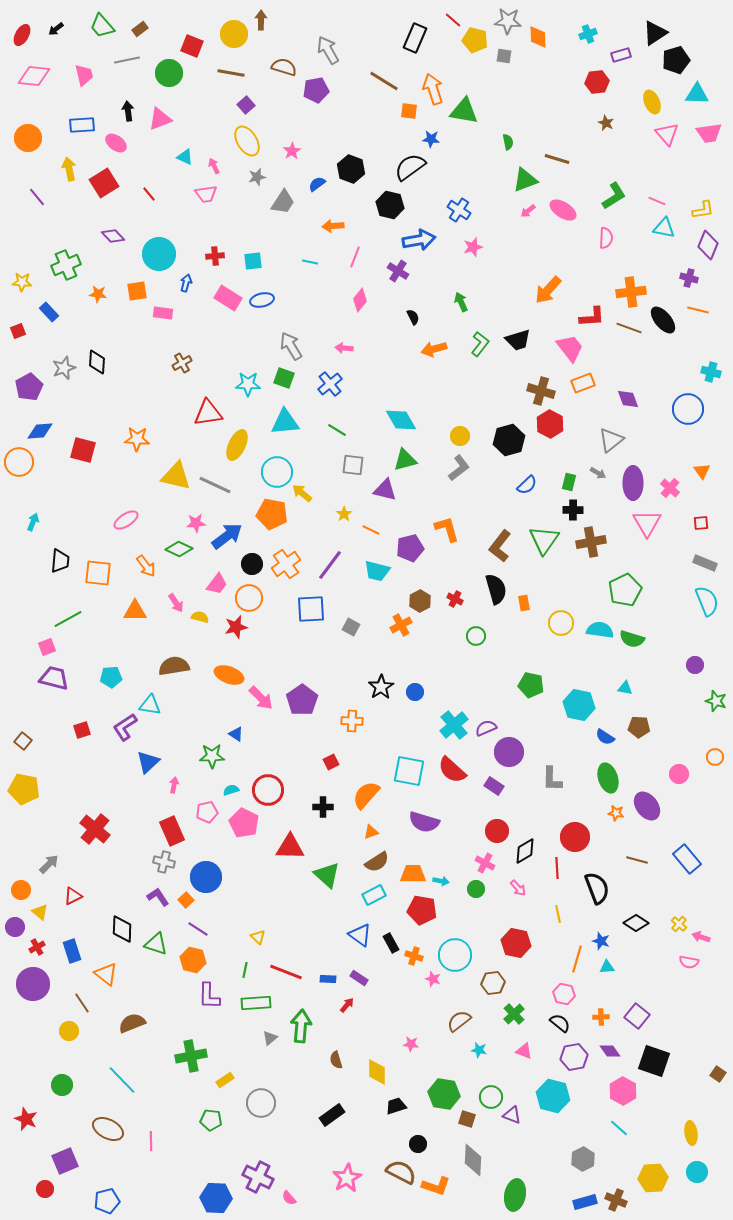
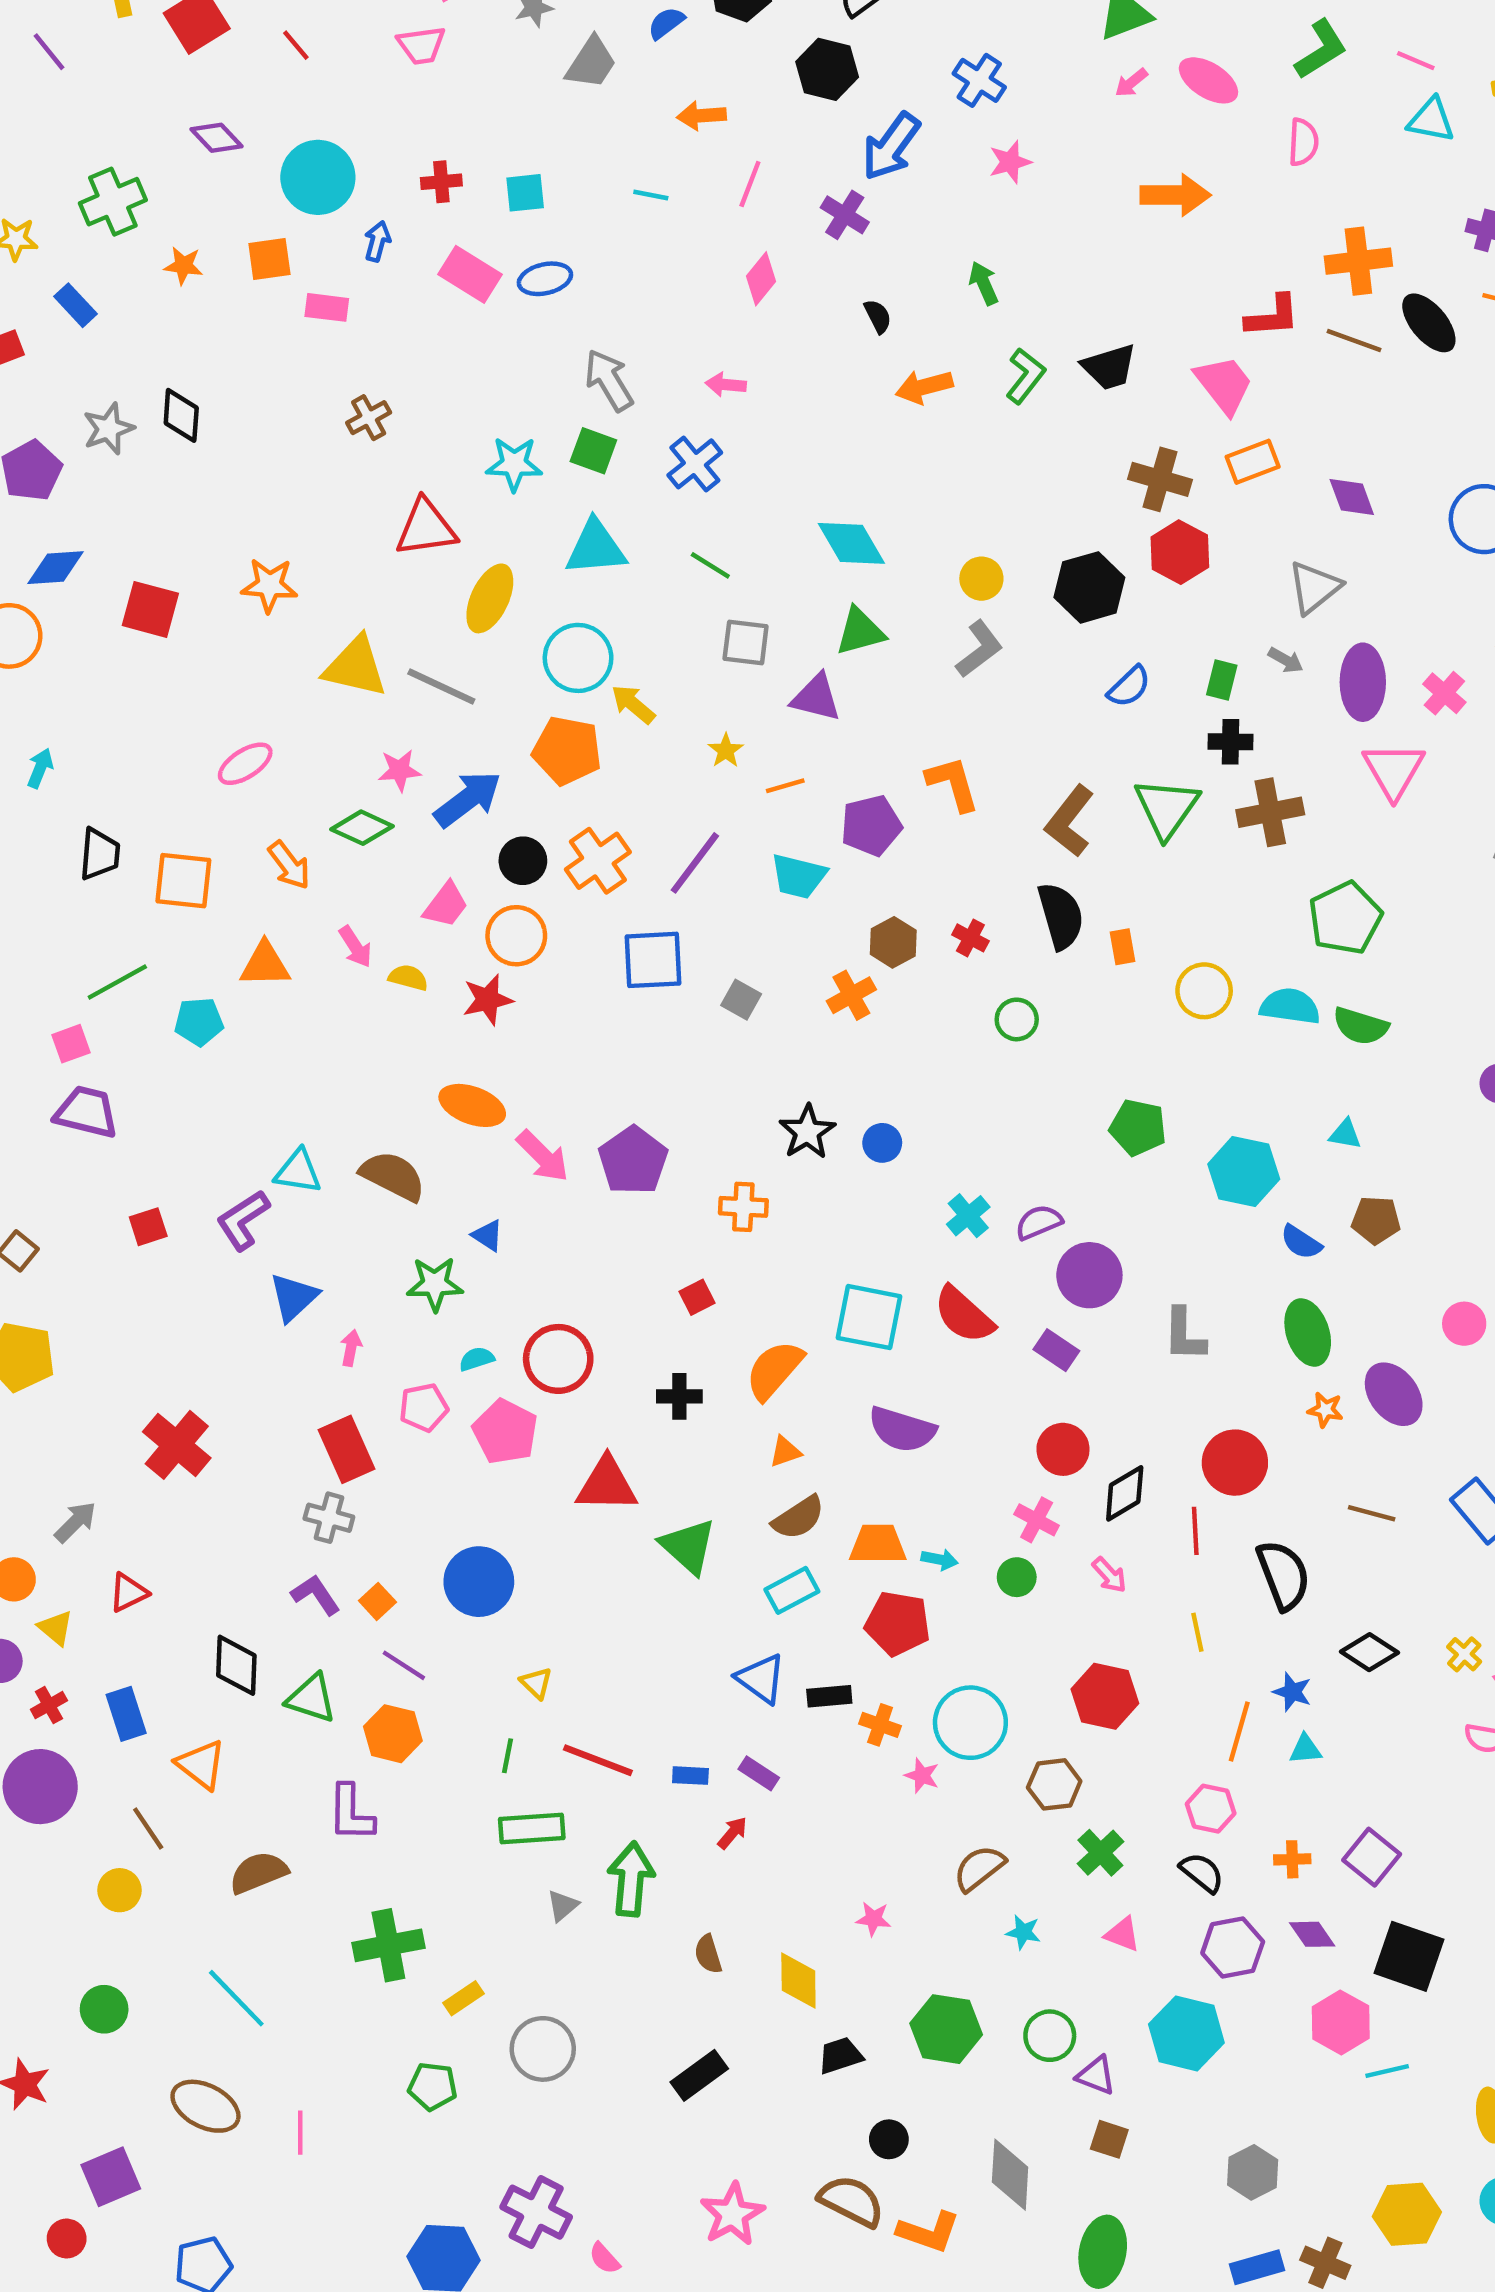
blue arrow: (419, 240) -> (891, 147), turned 136
orange arrow: (548, 290) -> (1175, 195), moved, turned -132
orange line: (371, 530) -> (785, 786), turned -42
brown semicircle: (174, 666) -> (393, 1176), moved, turned 36
cyan pentagon: (111, 677) -> (199, 1022), moved
cyan cross: (454, 725) -> (968, 1216), size x0.7
blue circle: (206, 877) -> (479, 1582), moved
black rectangle: (391, 943) -> (829, 1696), turned -66
purple L-shape: (209, 996) -> (351, 1813), moved
brown square: (467, 1119) -> (1109, 2139), moved
cyan line: (619, 1128) -> (1387, 2071), moved, turned -54

